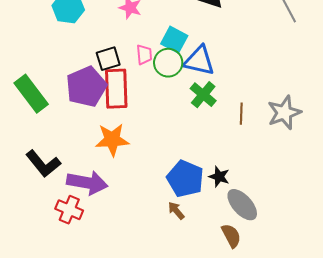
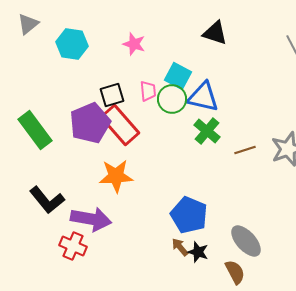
red rectangle: (116, 89) -> (120, 125), turned -39
brown line: (241, 114) -> (245, 150), turned 70
black star: (219, 177) -> (198, 252), moved

